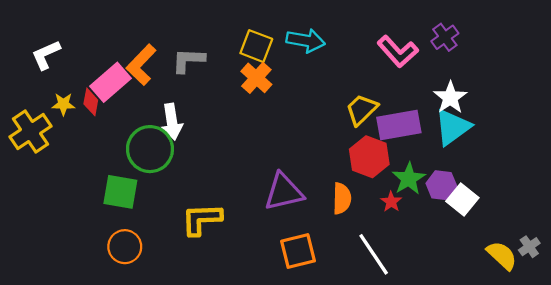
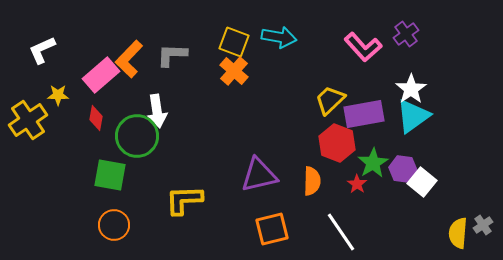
red diamond: (91, 102) -> (96, 118), moved
yellow semicircle: (502, 255) -> (458, 233), turned -128

